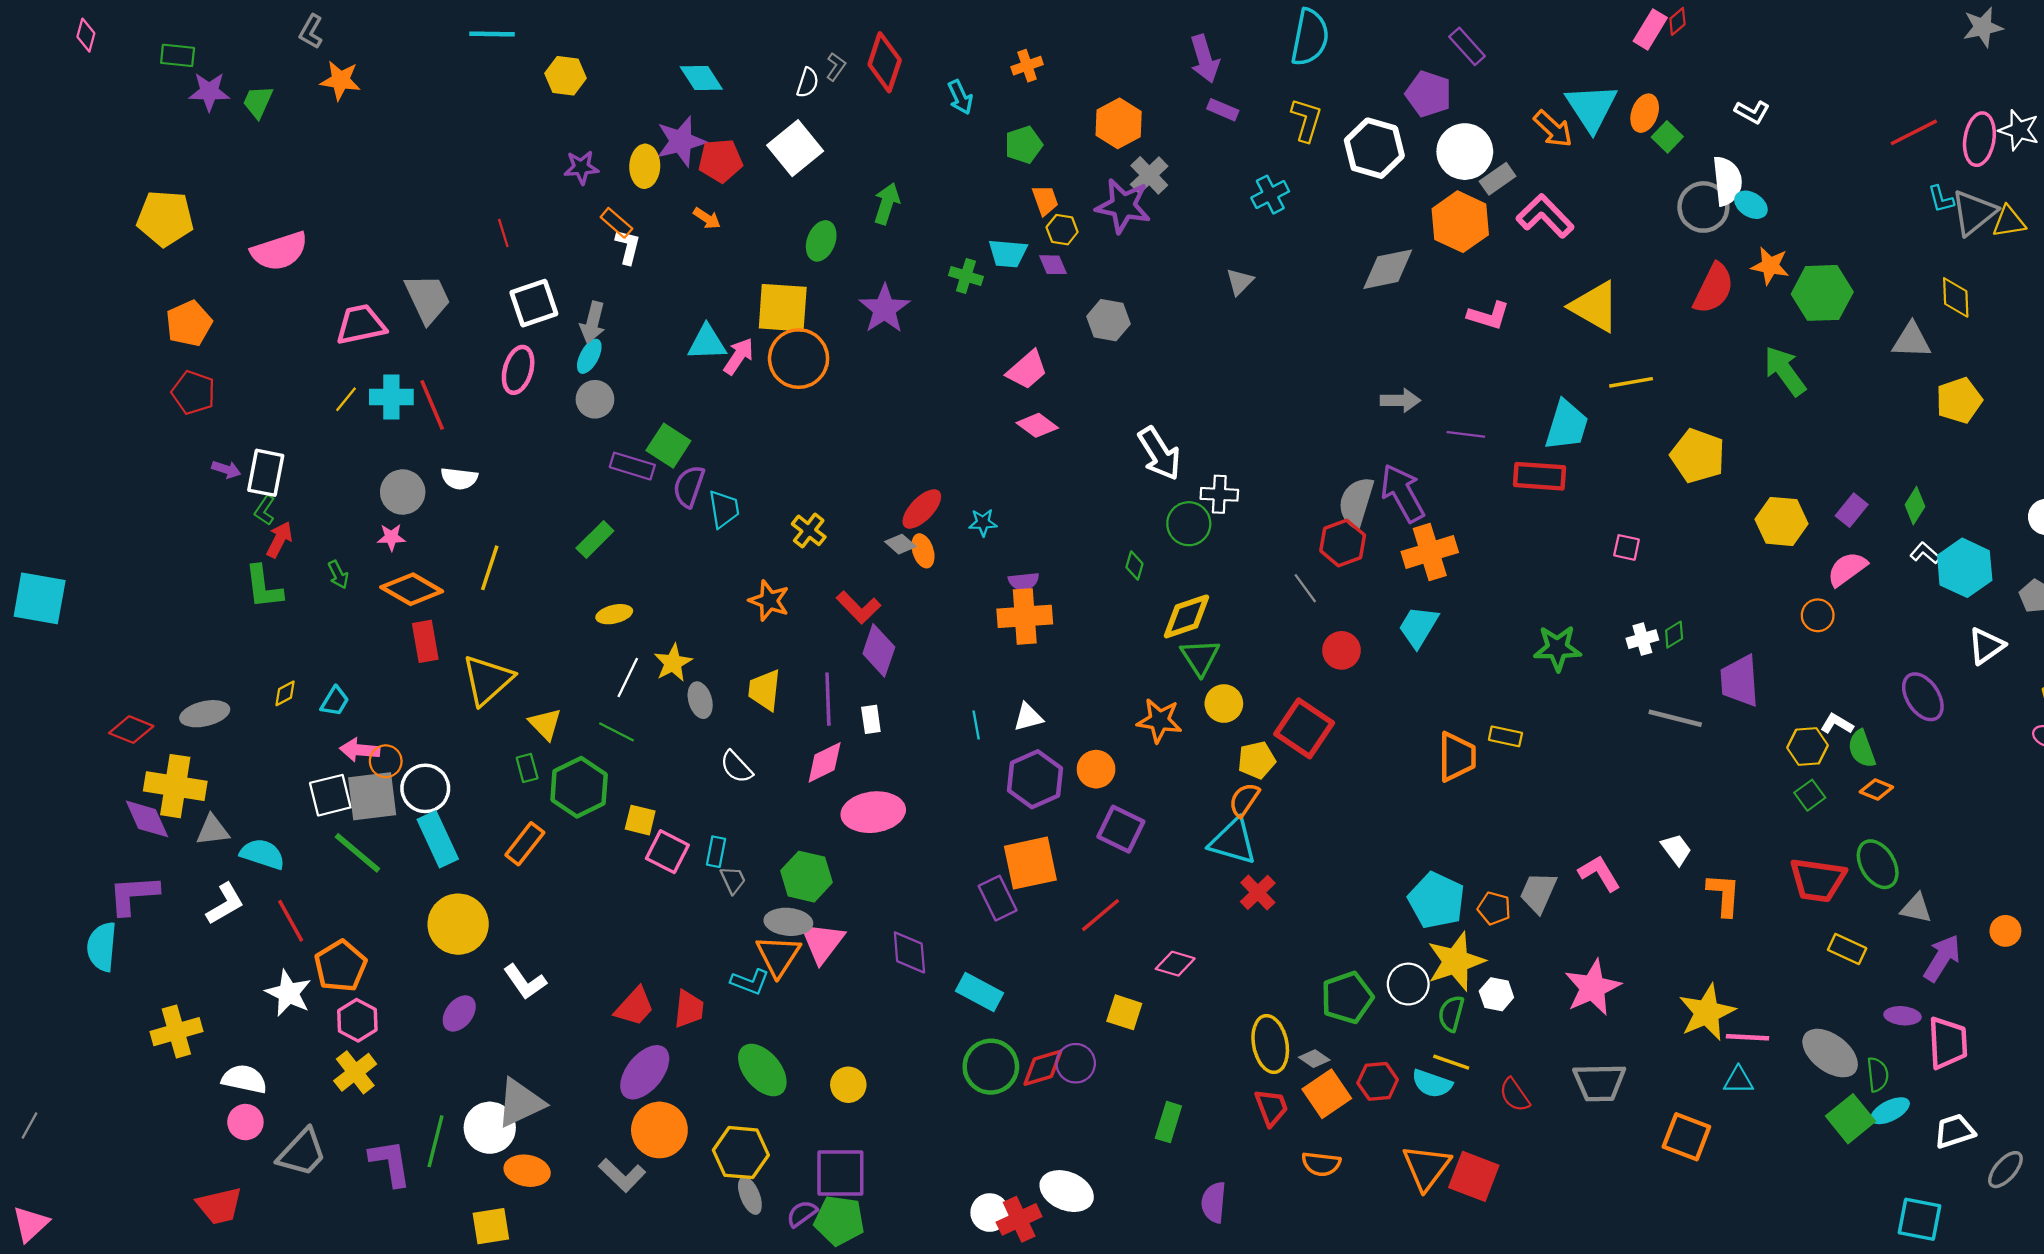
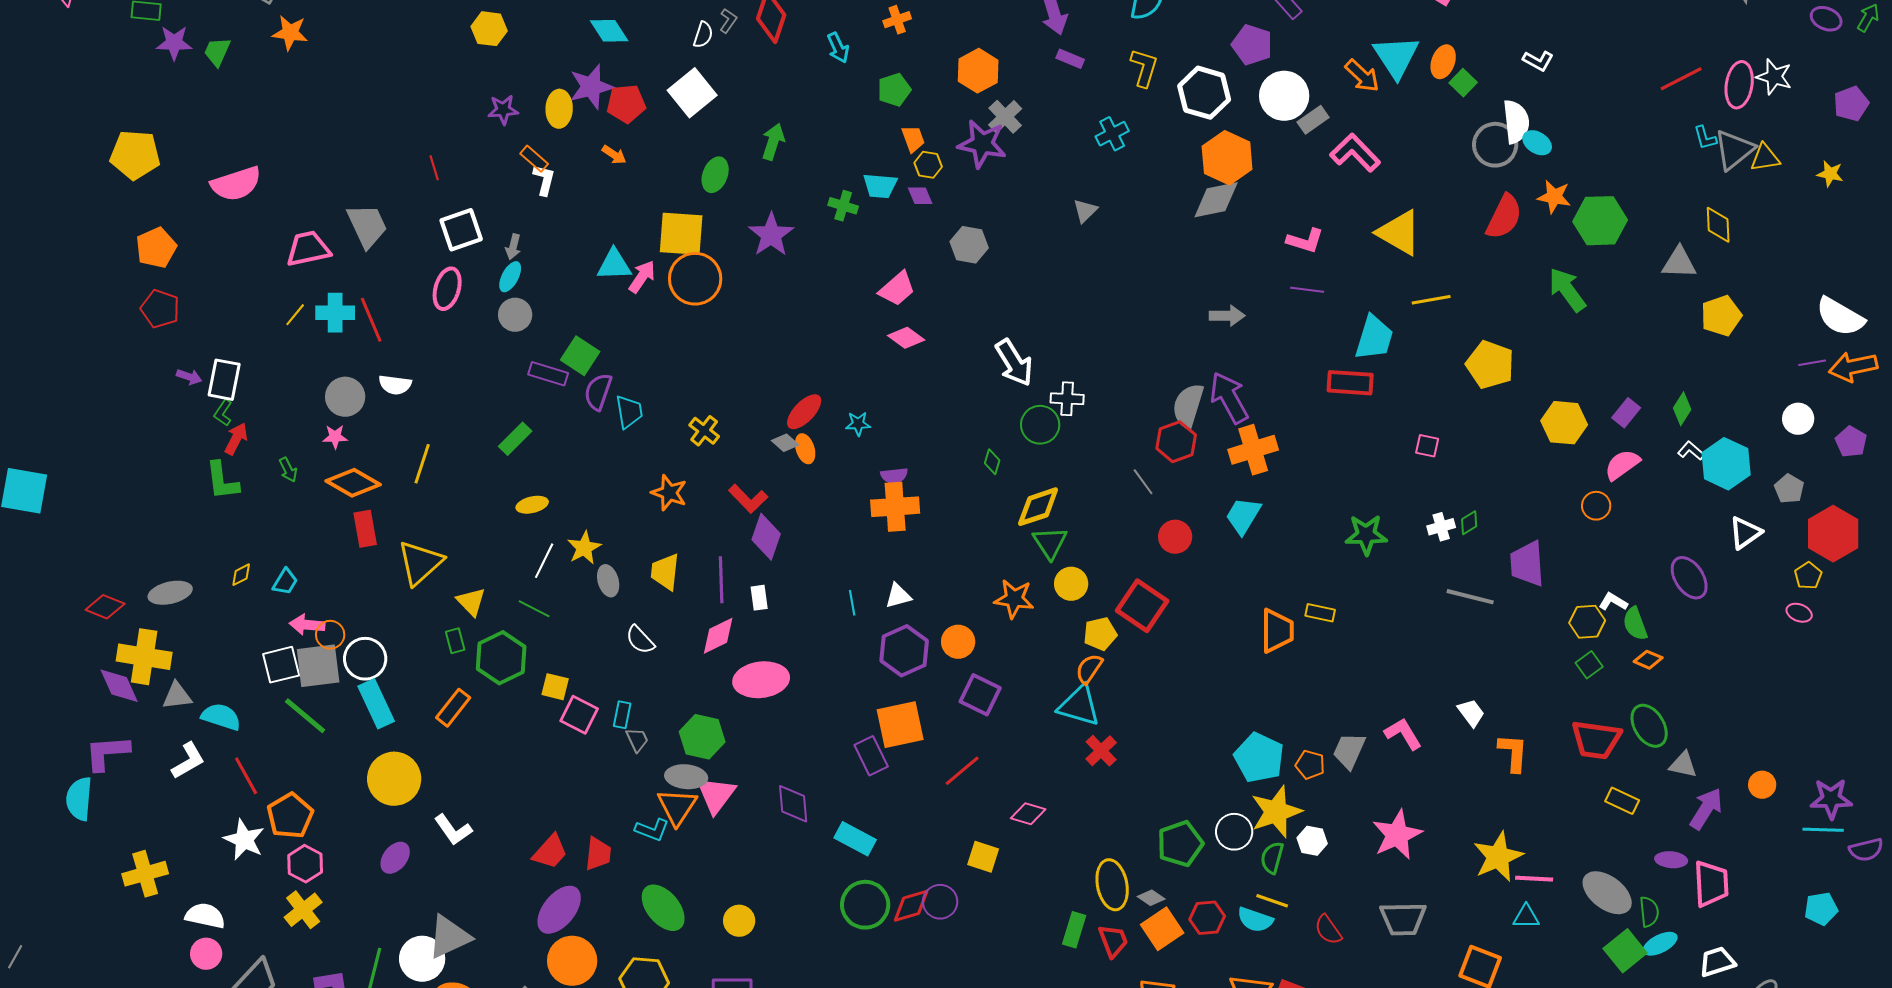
orange hexagon: (1460, 222) -> (1227, 158), moved
gray arrow: (593, 322) -> (513, 247), size x0.7
purple line: (1466, 434) -> (1307, 290), moved
green rectangle: (1168, 1122) -> (1074, 930), moved

